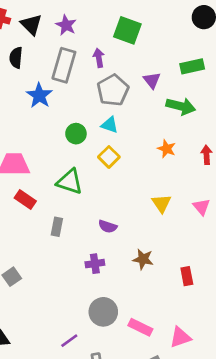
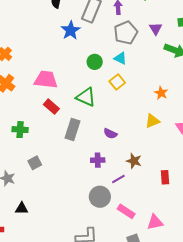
orange star: (167, 149) -> (161, 93), moved
yellow triangle: (161, 203) -> (152, 121), turned 35
gray rectangle: (57, 227) -> (73, 130), size x1.5
purple line: (69, 341) -> (118, 179), moved

